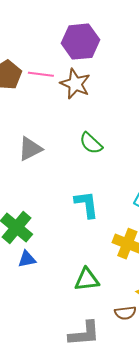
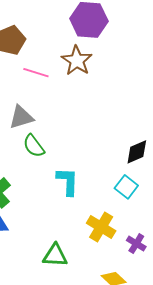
pink line: (41, 74) -> (36, 73), moved
green semicircle: (91, 143) -> (34, 146), moved

